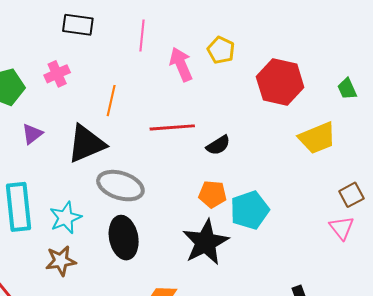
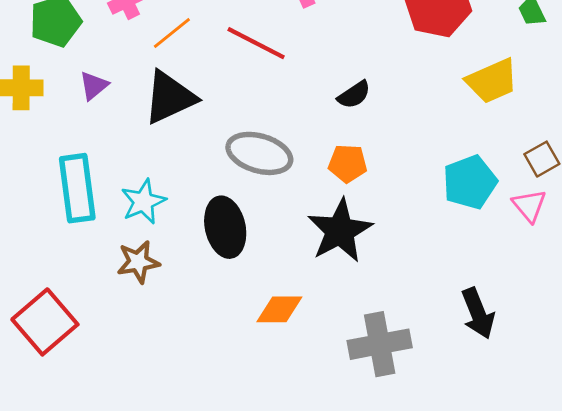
orange line: (111, 101) -> (172, 33), moved, turned 40
red line: (172, 127) -> (256, 43), moved, turned 33
gray ellipse: (120, 186) -> (259, 153), moved
cyan pentagon: (250, 210) -> (470, 182), moved

